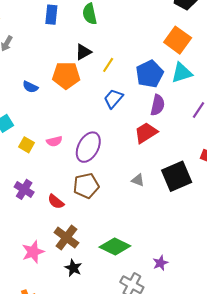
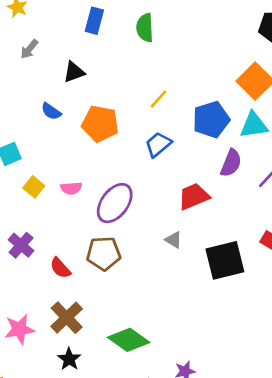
black triangle: (83, 52) -> (74, 72), moved
orange pentagon: (66, 75) -> (100, 124), moved
purple semicircle: (158, 105) -> (231, 163), moved
gray triangle: (138, 180) -> (174, 240), moved

